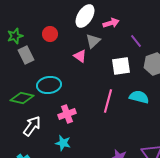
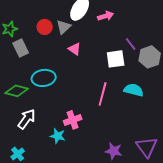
gray triangle: (93, 41) -> (64, 27), moved
purple line: (136, 41) -> (131, 44), moved
pink cross: (67, 114) -> (73, 120), moved

